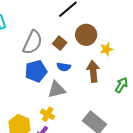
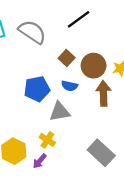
brown circle: (86, 35) -> (94, 66), moved
gray semicircle: (33, 42) -> (32, 32), moved, turned -85

